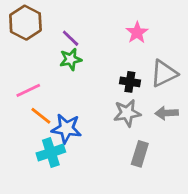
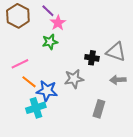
pink star: (137, 32) -> (58, 23), moved
purple line: (71, 38) -> (48, 11), moved
gray triangle: (164, 73) -> (116, 52), turned 45
gray star: (127, 113) -> (74, 79), moved

